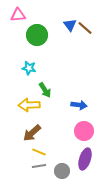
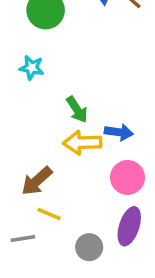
green arrow: (45, 90) -> (77, 109), moved
yellow arrow: (29, 105) -> (82, 143), moved
gray line: (39, 166) -> (23, 238), moved

